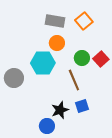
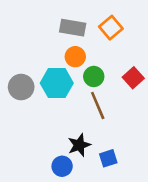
green circle: (82, 58) -> (94, 76), moved
gray circle: (14, 78) -> (21, 87), moved
blue square: (82, 106) -> (108, 158), moved

